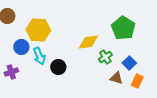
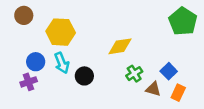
green pentagon: (123, 28) -> (183, 21), moved
blue circle: (21, 47) -> (36, 62), moved
green cross: (105, 57) -> (134, 74), moved

